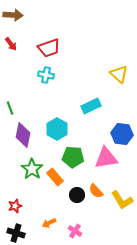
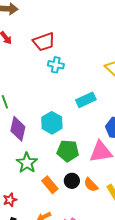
cyan cross: (46, 75) -> (56, 65), moved
orange rectangle: (55, 177) -> (50, 185), moved
black circle: (77, 195) -> (72, 181), moved

